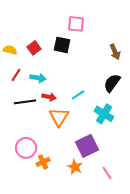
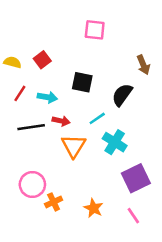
black square: (62, 45) -> (82, 82), moved
black semicircle: (112, 83) -> (122, 95), moved
cyan cross: (104, 114) -> (115, 142), moved
purple square: (87, 146) -> (136, 178), moved

